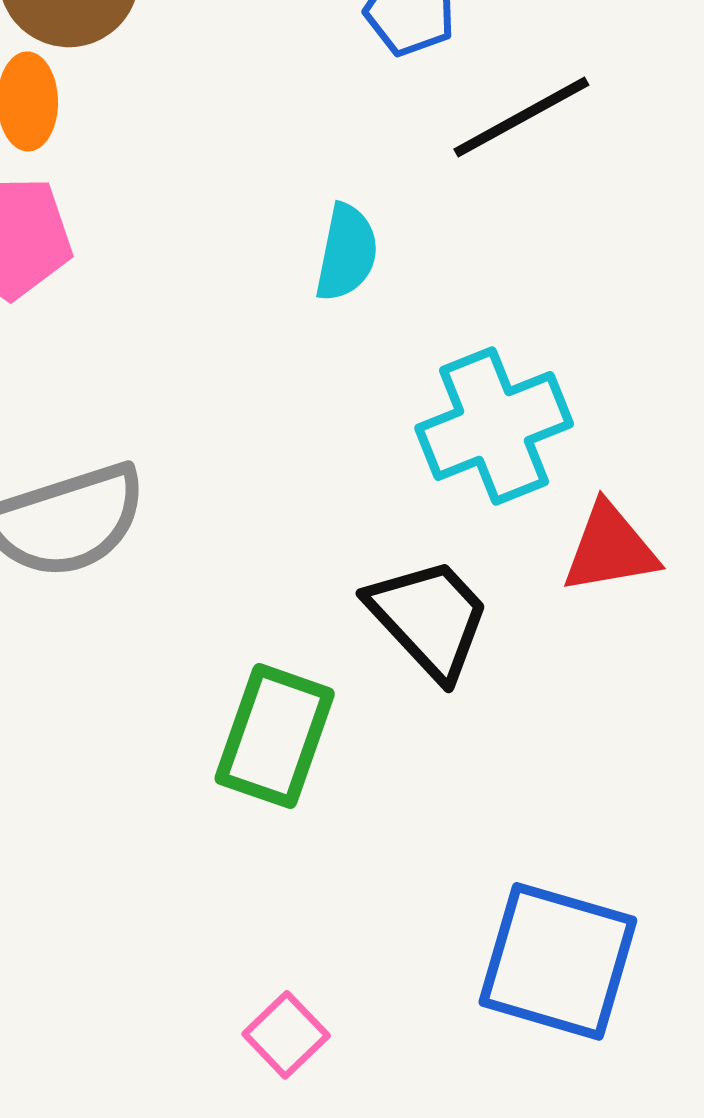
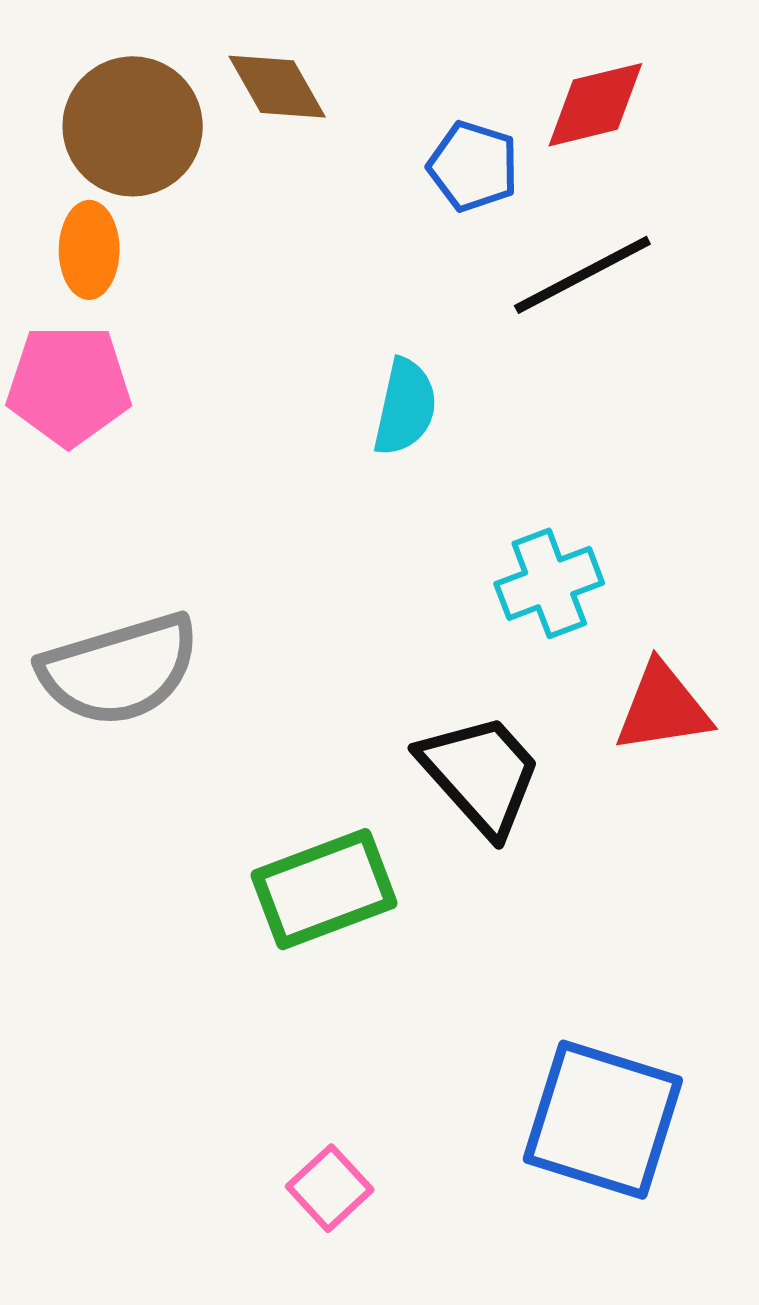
cyan cross: (494, 426) -> (549, 583), size x0.7
green rectangle: (275, 736) -> (324, 889), turned 49

